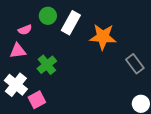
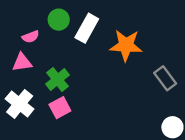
pink square: (37, 100) -> (60, 108), moved

